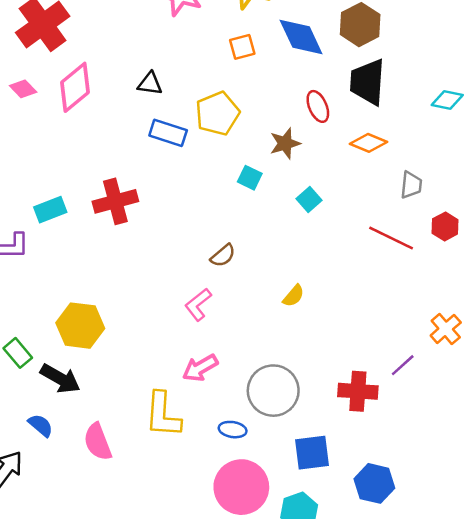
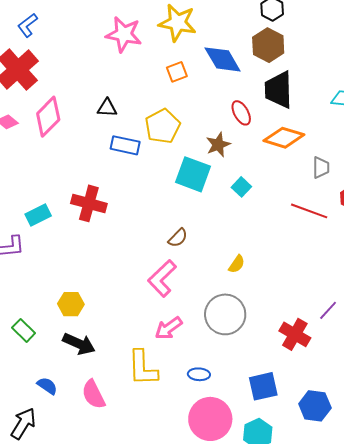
orange diamond: (369, 143) -> (284, 138), size x1.4
cyan square: (250, 178) -> (193, 174), size x1.8
red cross: (115, 201) -> (89, 203), turned 36
pink L-shape: (198, 304) -> (162, 278), size x1.4
yellow hexagon: (80, 326) -> (71, 304), size x0.7
black arrow: (60, 379) -> (79, 344), moved
gray circle: (273, 391) -> (225, 314), moved
red cross: (358, 391) -> (295, 334), turned 32

